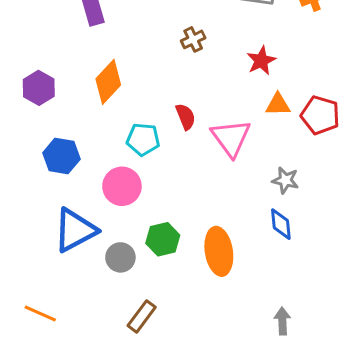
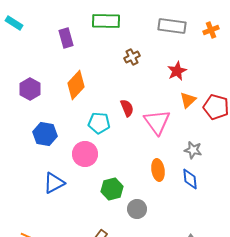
orange triangle: (278, 105) -> (188, 100), turned -42
blue triangle: (75, 230) -> (54, 183), size x0.7
orange ellipse: (219, 251) -> (158, 170), moved, size x0.7
gray circle: (120, 257) -> (137, 209), moved

